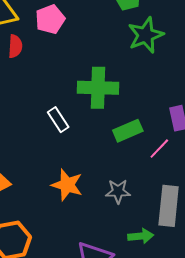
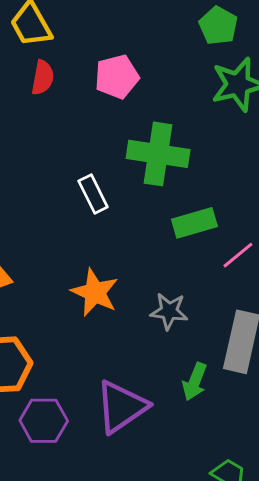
pink pentagon: (50, 19) -> (117, 77), moved
green arrow: (141, 236) -> (195, 382), turned 110

